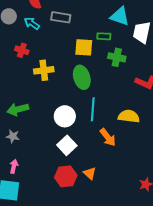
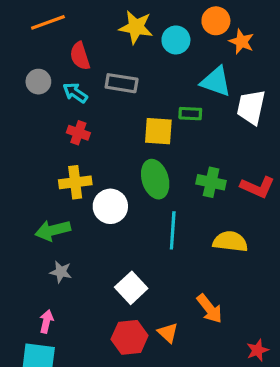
red cross: (22, 50) -> (78, 133), moved
green cross: (117, 57) -> (211, 182), moved
yellow cross: (44, 70) -> (75, 182), moved
white circle: (65, 116) -> (110, 206), moved
gray star: (13, 136) -> (61, 272), moved
orange arrow: (108, 137) -> (210, 309), moved

